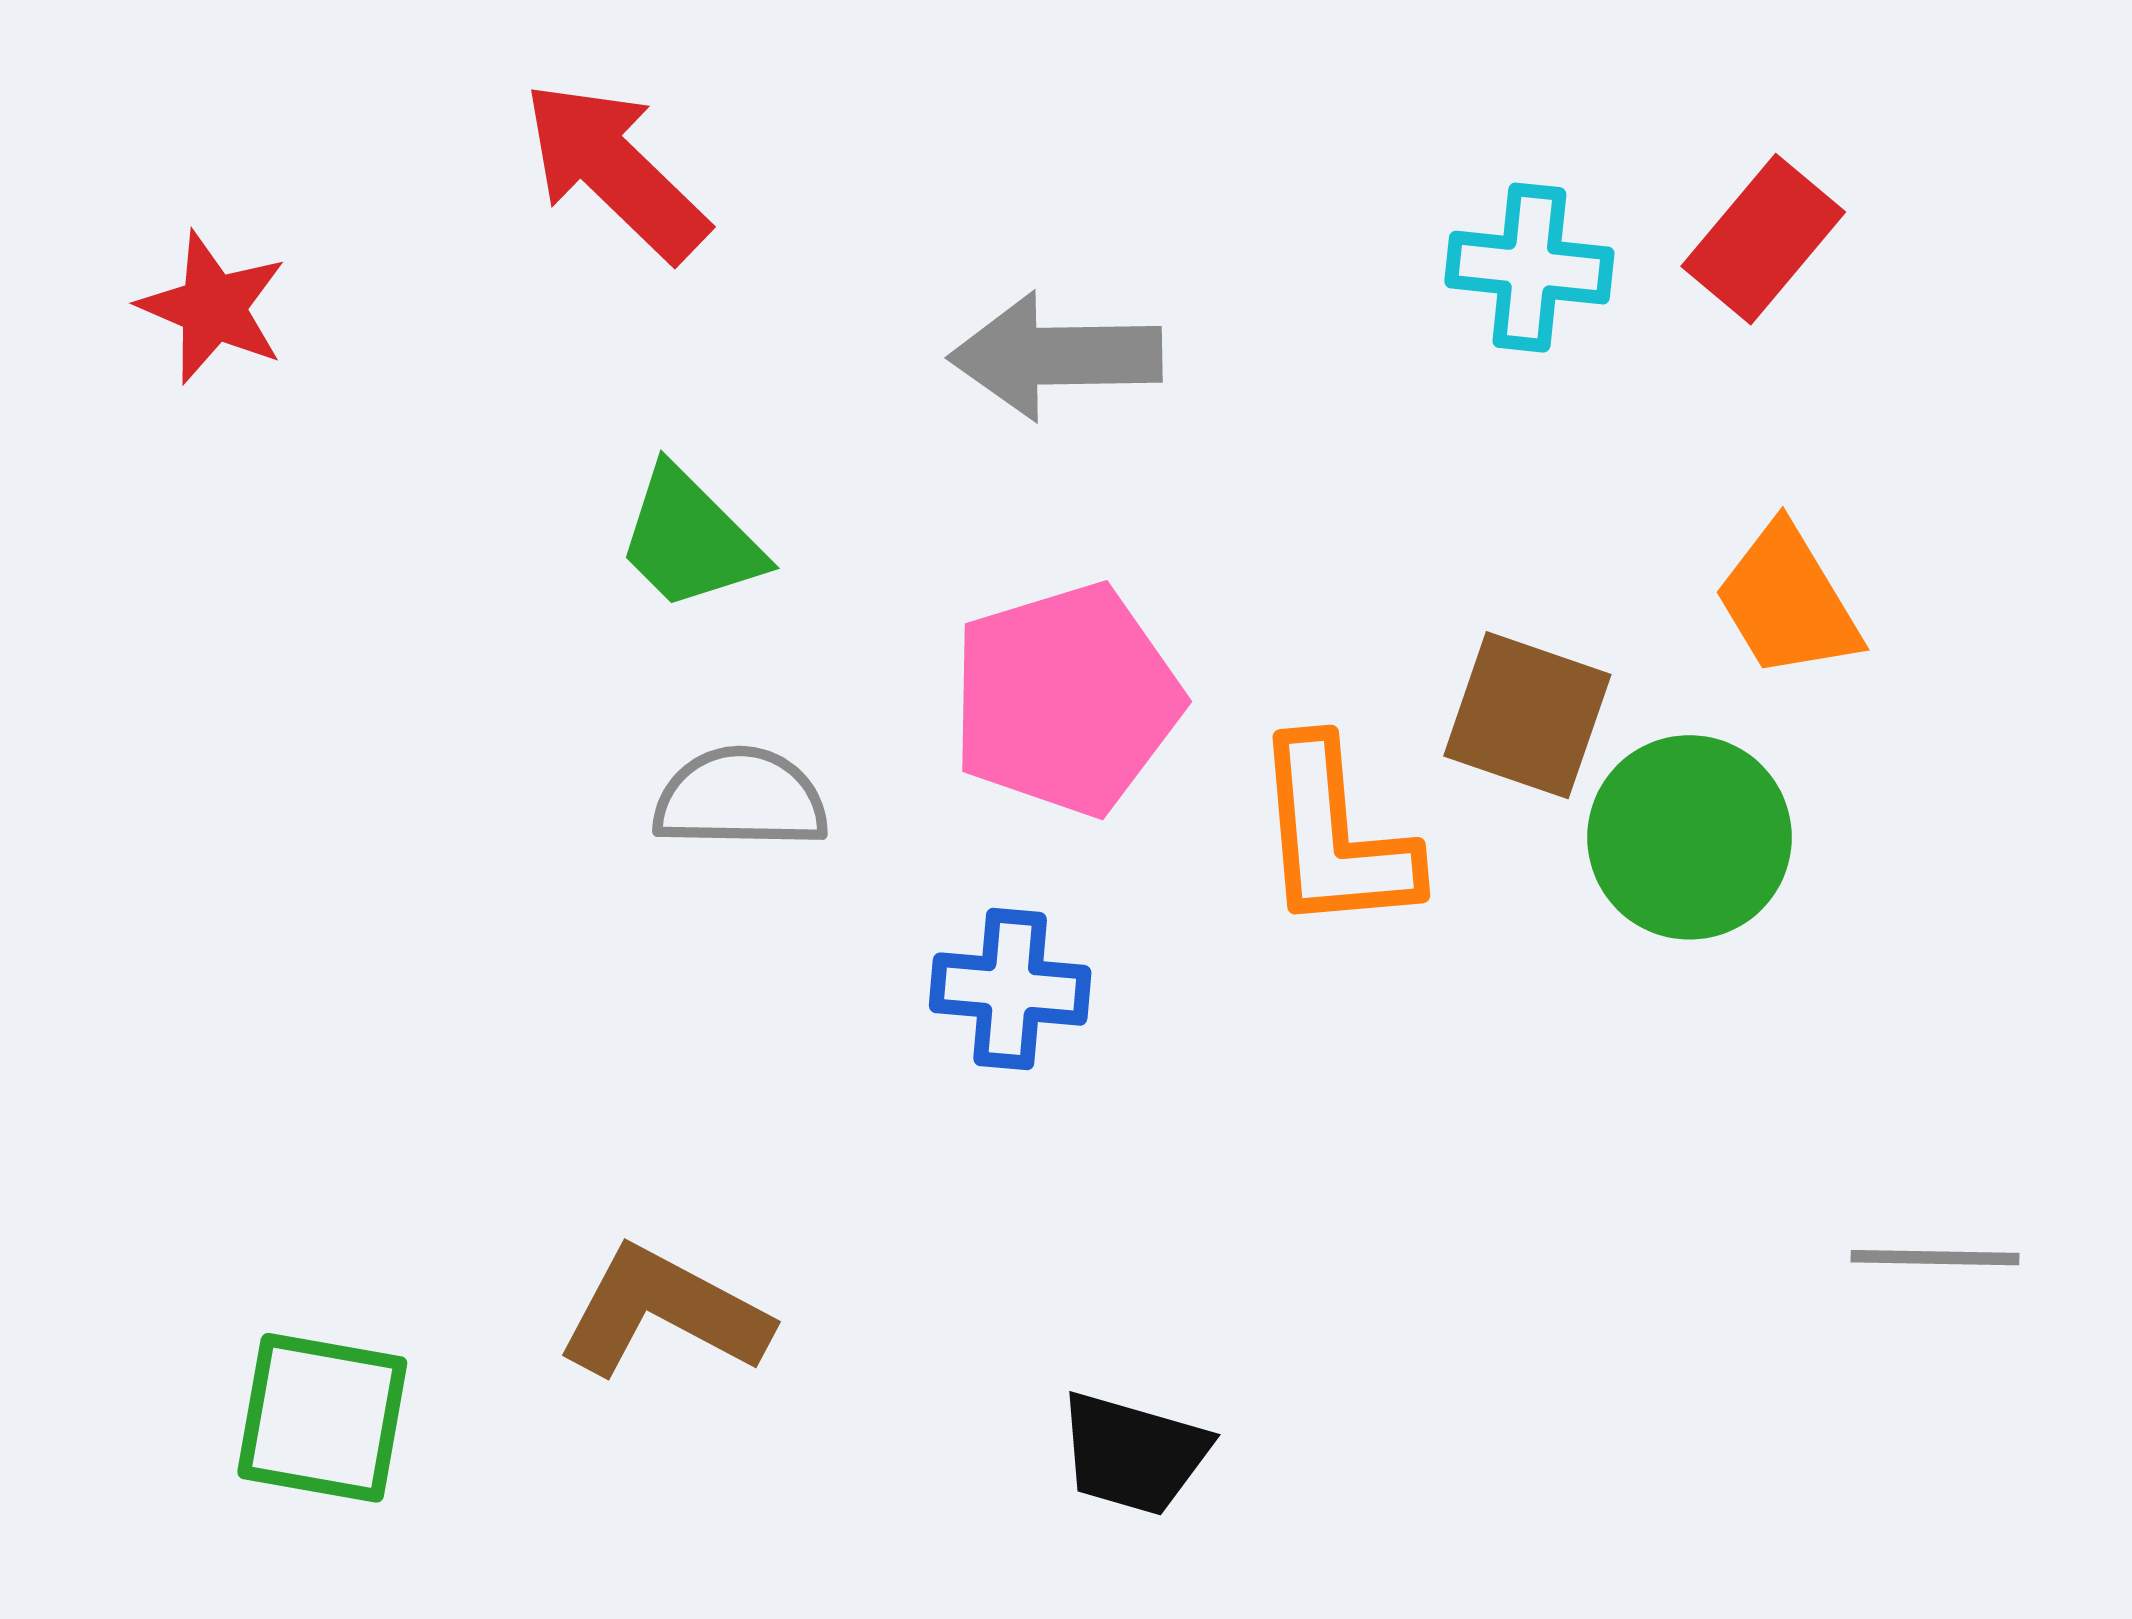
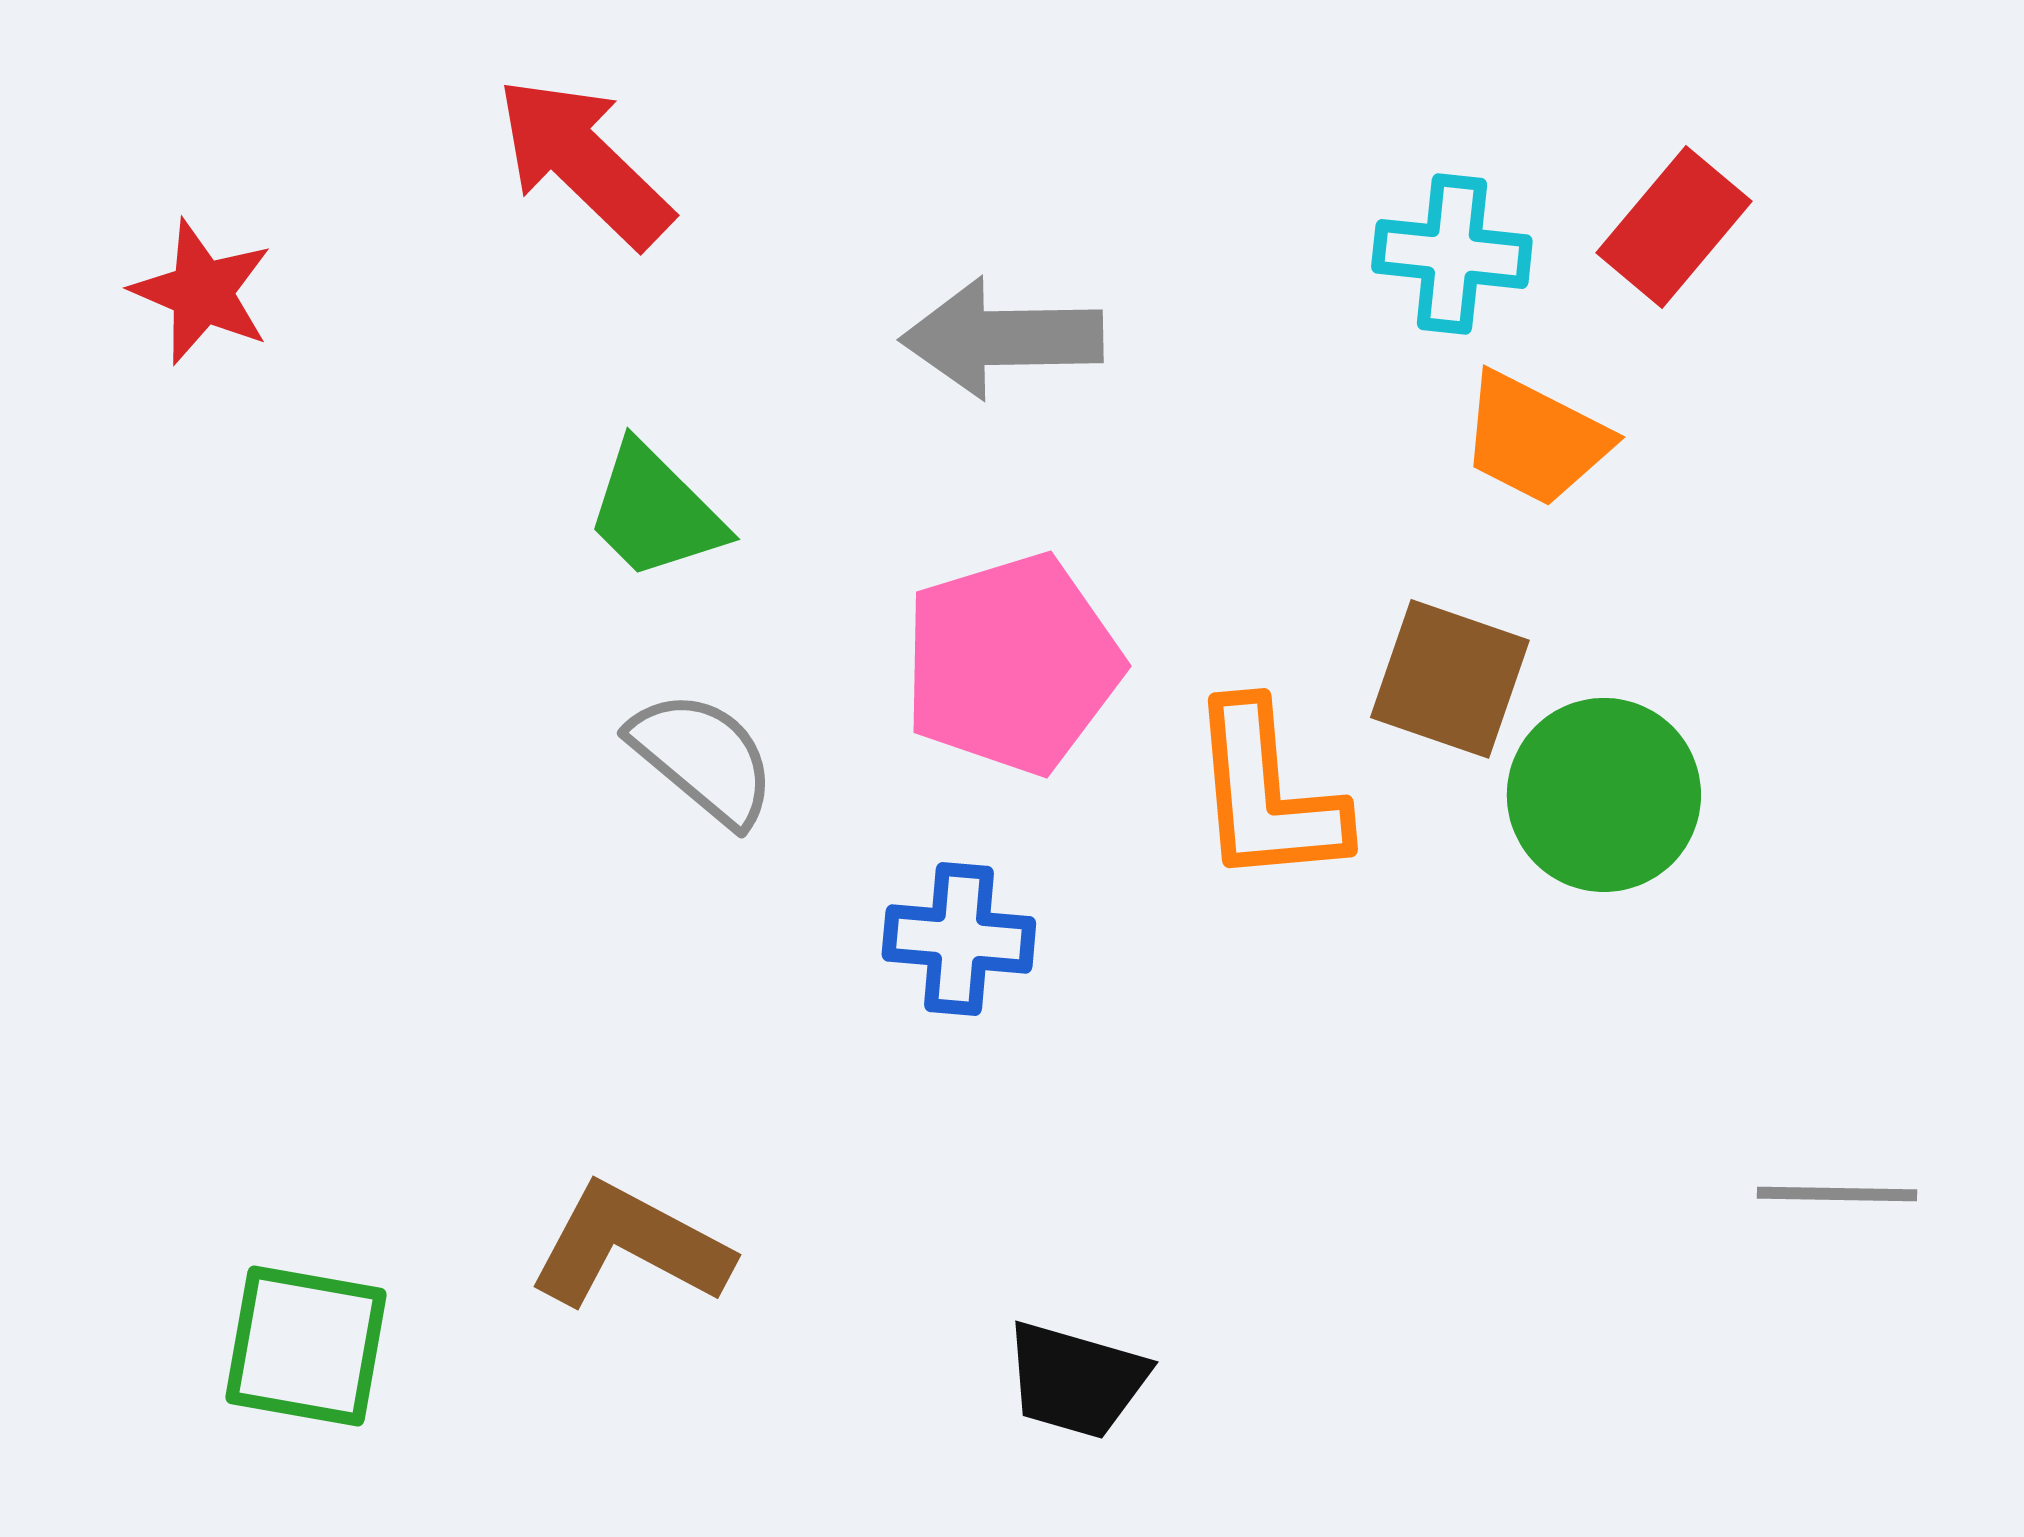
orange trapezoid: (1787, 601) -> (1535, 439), moved, turned -32
gray semicircle: (740, 798) -> (703, 758), turned 39

